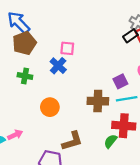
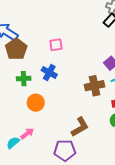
blue cross: (58, 66) -> (49, 72), moved
orange circle: (50, 107) -> (36, 103), moved

